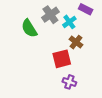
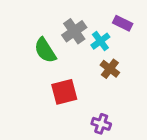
red square: (62, 59) -> (64, 92), moved

